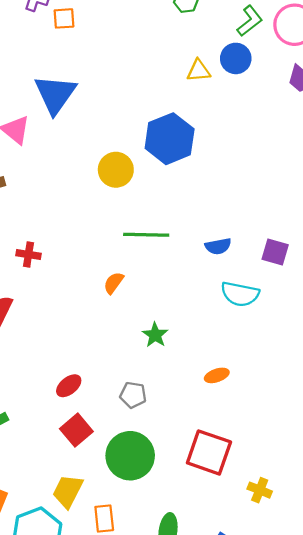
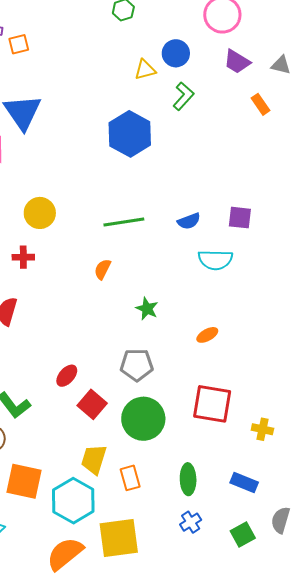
green L-shape: (250, 21) -> (183, 96), moved
yellow circle: (116, 170) -> (40, 213), moved
red ellipse: (69, 386) -> (67, 376), moved
gray pentagon: (133, 395) -> (137, 365), size x1.4

